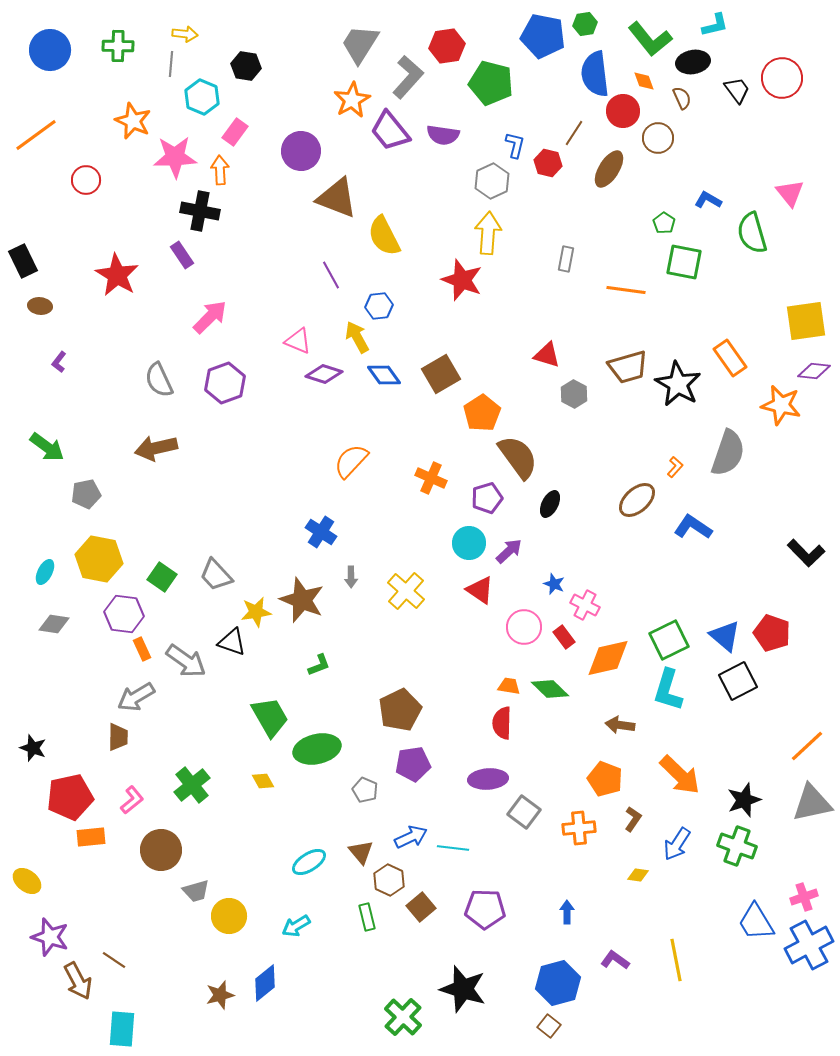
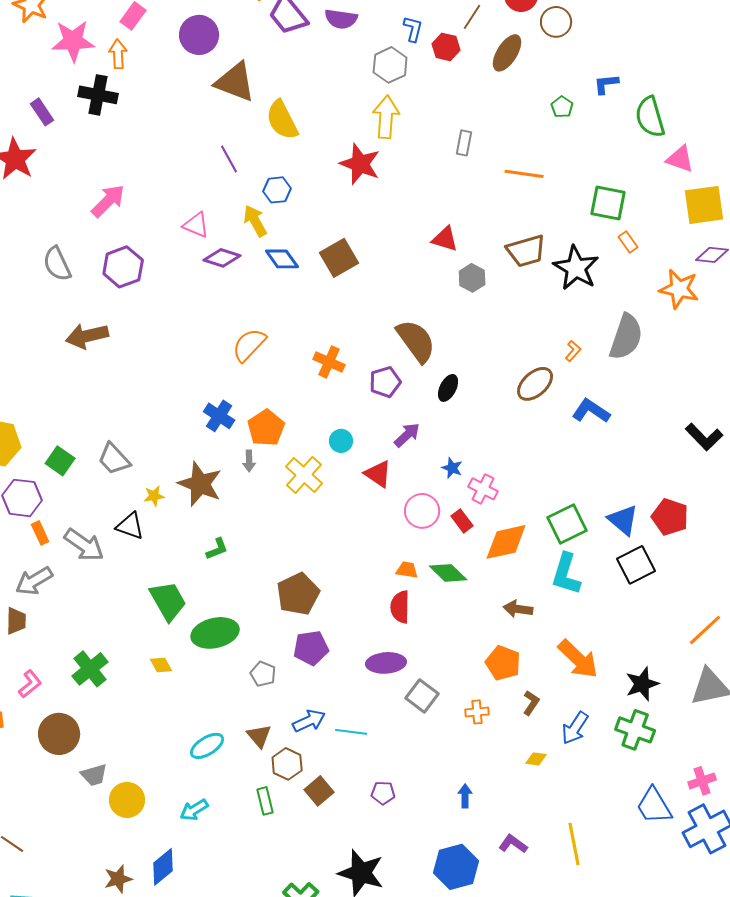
pink triangle: (790, 193) -> (680, 159), moved, turned -32
blue L-shape: (708, 200) -> (606, 84), turned -36
purple rectangle: (182, 255) -> (42, 112), moved
green square: (684, 262) -> (608, 203), moved
orange rectangle: (730, 358) -> (628, 242), size x0.6
orange pentagon: (482, 413) -> (266, 428), moved
brown arrow: (156, 448) -> (87, 336), moved
cyan circle: (469, 543) -> (341, 441), moved, size x0.7
yellow star: (256, 612) -> (154, 496), size x0.7
orange cross: (579, 828) -> (477, 712), size x0.7
purple pentagon: (485, 909) -> (383, 793), size x0.6

